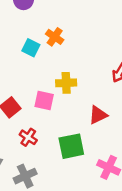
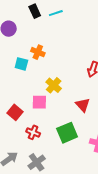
yellow cross: (66, 83) -> (54, 85), turned -35
red triangle: (98, 115) -> (83, 105), turned -35

